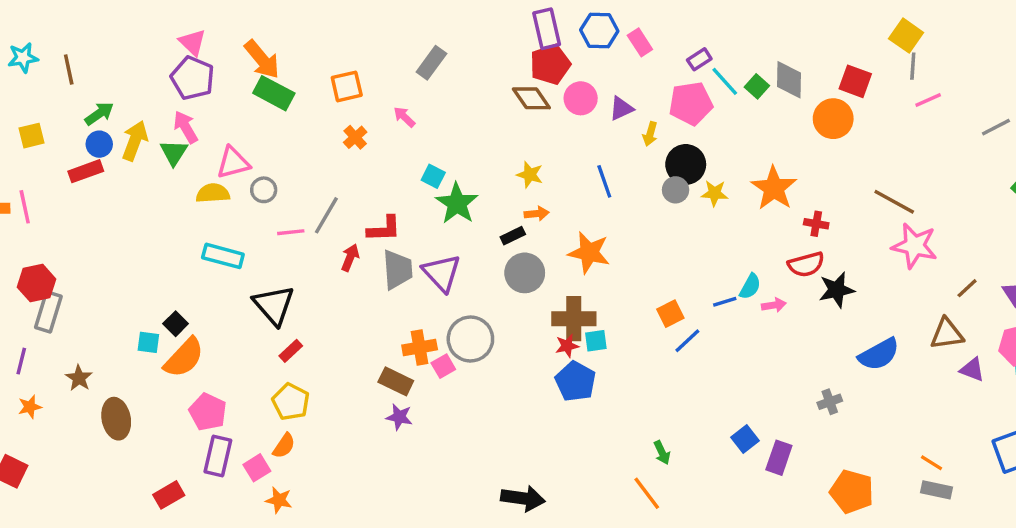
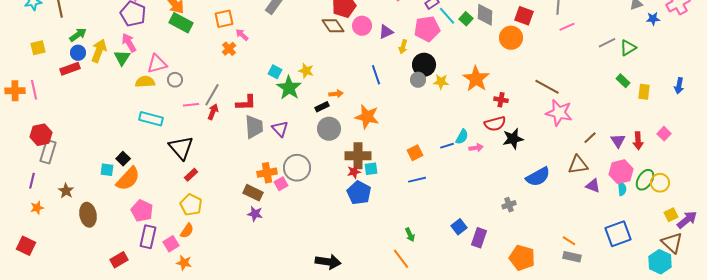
pink arrow: (404, 117) -> (242, 35), moved
yellow star: (530, 175) -> (306, 71), moved
red arrow: (350, 258) -> (213, 112), moved
purple triangle: (442, 273) -> (280, 129), size x0.7
blue line: (687, 341) -> (417, 180), moved, turned 30

